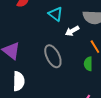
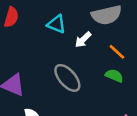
green semicircle: (88, 64) -> (114, 76), turned 128

